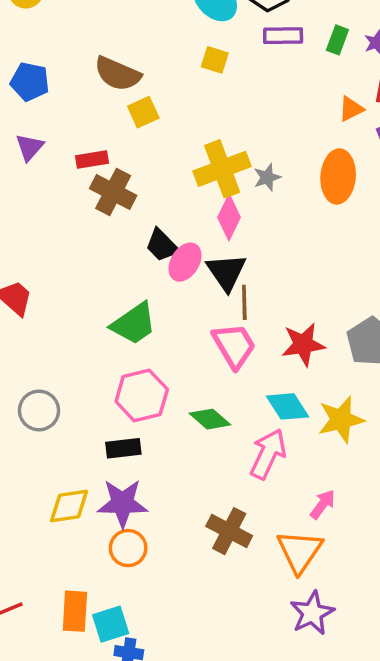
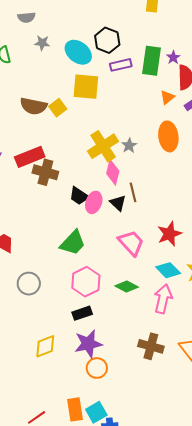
green rectangle: (337, 40) -> (152, 61), size x1.8
yellow square: (215, 60) -> (86, 87), size x1.8
yellow square: (143, 112) -> (58, 108), moved
red rectangle: (92, 160) -> (30, 157), size x1.6
black triangle: (226, 272) -> (118, 203), size x0.7
brown line: (244, 302) -> (133, 192), moved
gray circle: (39, 410) -> (29, 284), moved
yellow diamond: (69, 506) -> (45, 346), moved

